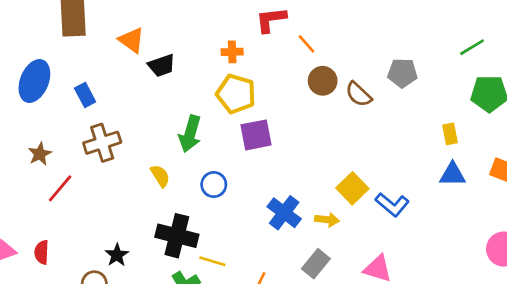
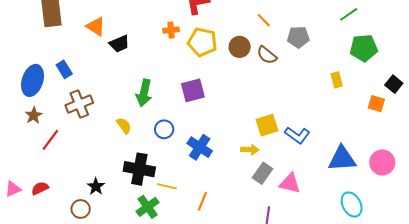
orange line: (306, 44) -> (264, 20), moved
blue ellipse: (34, 81) -> (33, 80), moved
yellow pentagon: (236, 94) -> (202, 42), moved
blue triangle: (453, 174) -> (342, 159), moved, size x1.4
yellow square: (352, 188) -> (267, 125), turned 30
blue cross: (284, 213) -> (200, 147), moved
red semicircle: (42, 252) -> (40, 188), turned 66
gray rectangle: (316, 264) -> (263, 173), moved

